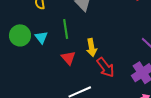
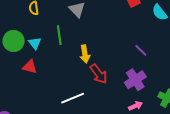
red triangle: (68, 58) -> (30, 67), moved, turned -35

